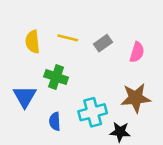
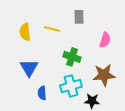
gray rectangle: (103, 43) -> (79, 17), moved, turned -56
green cross: (56, 77) -> (72, 57), moved
blue triangle: (25, 97) -> (29, 68), moved

